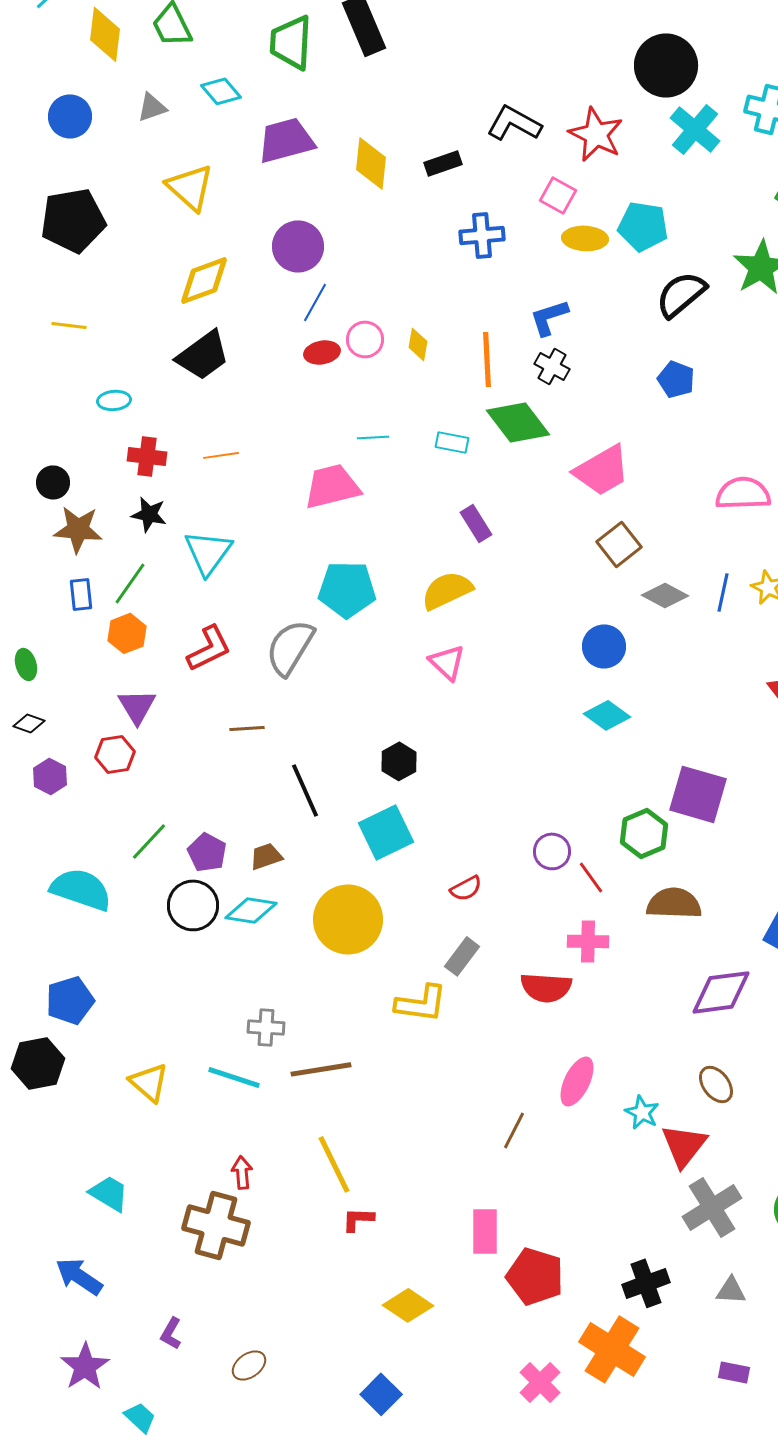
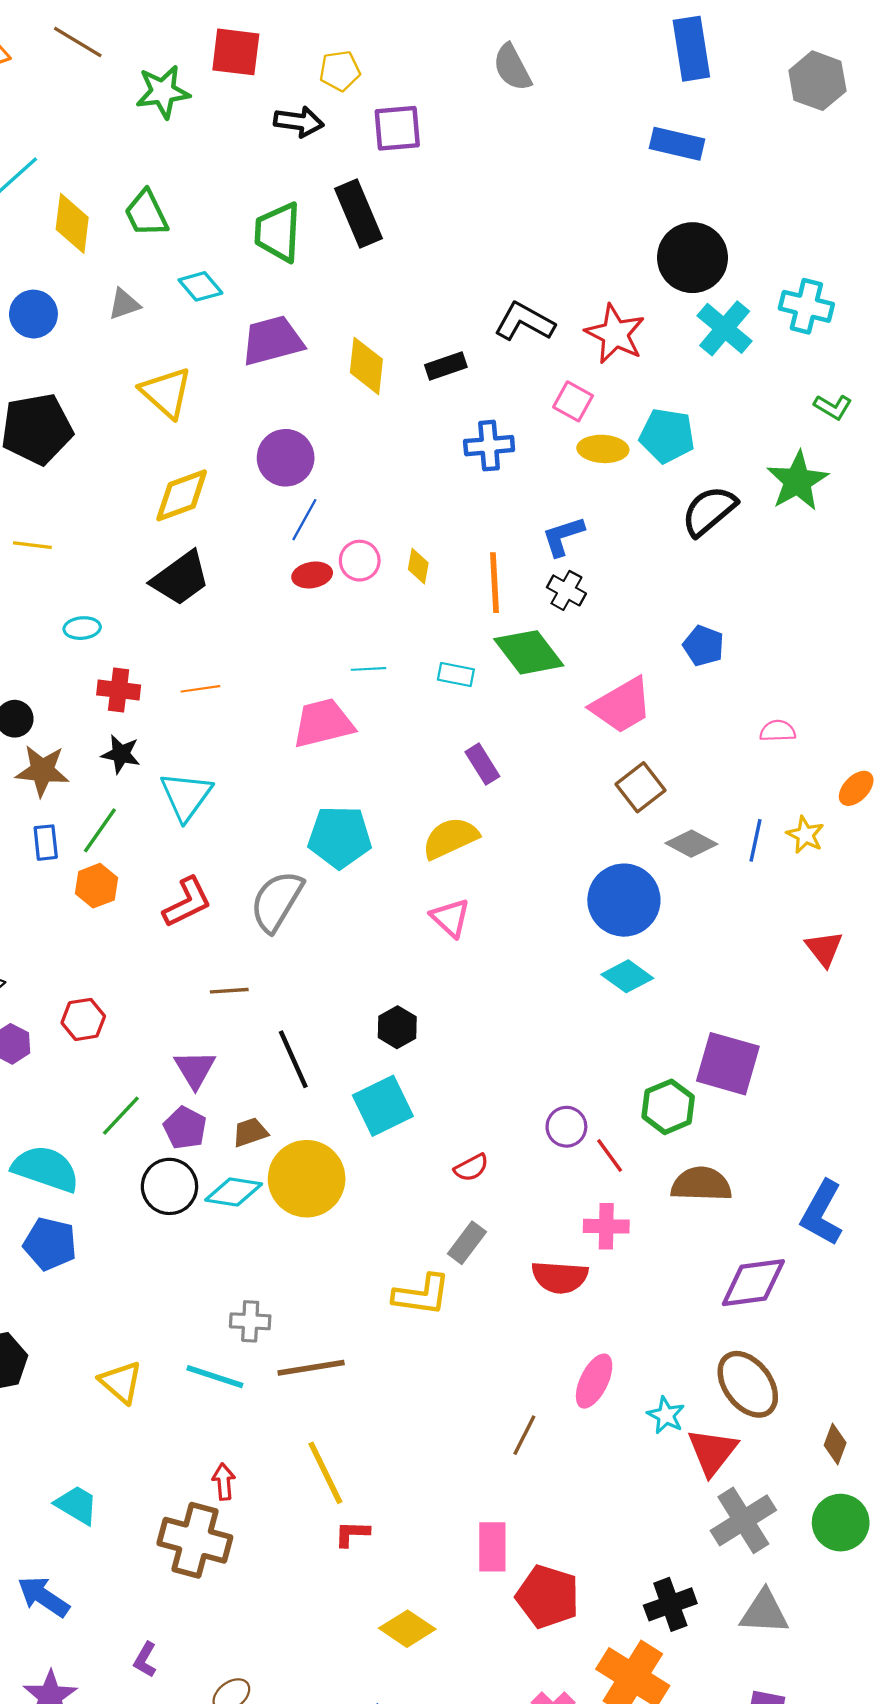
blue pentagon: (676, 379) -> (704, 646), moved
pink semicircle: (743, 493) -> (778, 731), size x0.6
blue circle: (604, 646) -> (624, 900), size x1.5
purple triangle: (137, 706) -> (195, 1069), moved
yellow circle: (348, 919) -> (307, 1179), moved
blue pentagon: (70, 1000) -> (50, 1244), moved, turned 30
brown ellipse: (716, 1084) -> (748, 1384), size x1.6
gray triangle: (731, 1290) -> (764, 1612), size x1.5

